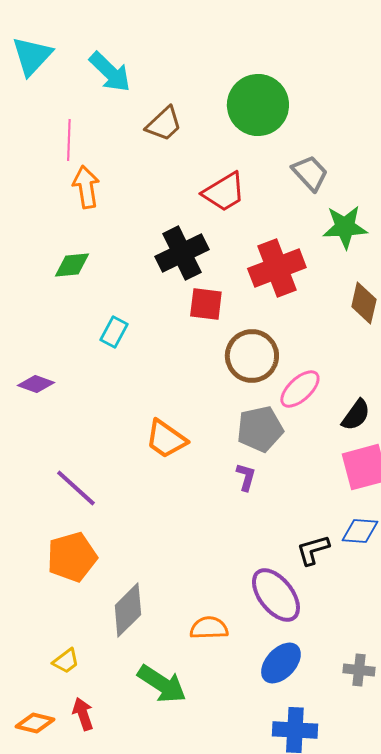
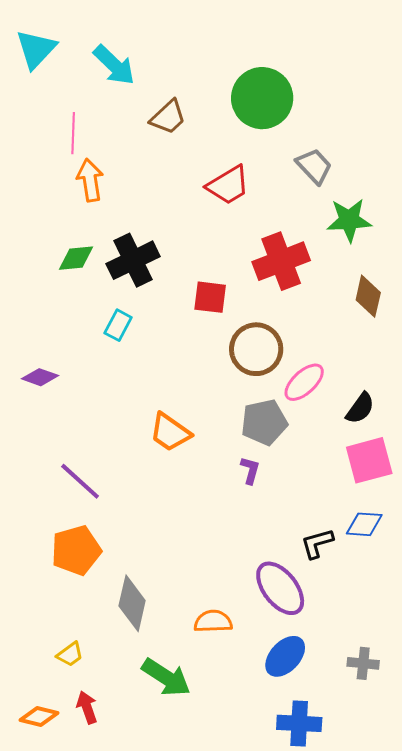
black cross: (182, 253) -> (133, 260), moved
gray diamond: (128, 610) -> (132, 603), turned -32

